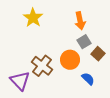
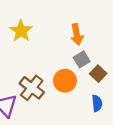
blue semicircle: (88, 79) -> (97, 103), moved, turned 40

